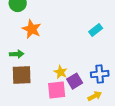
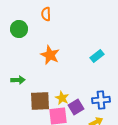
orange star: (32, 29) -> (50, 55), moved
brown square: (22, 75) -> (40, 101), moved

